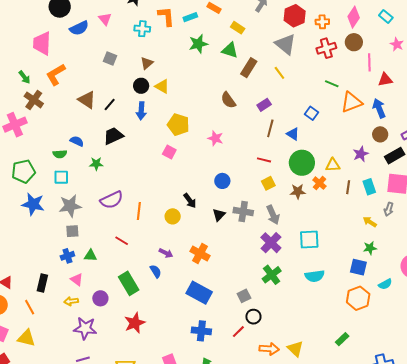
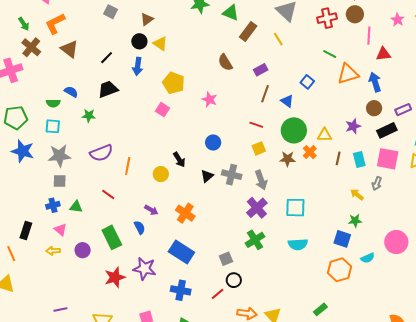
brown triangle: (87, 100) -> (69, 49), moved
purple star: (85, 328) -> (144, 269), moved

